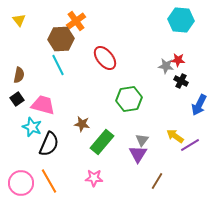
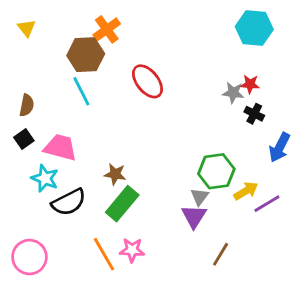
green hexagon: (129, 99) -> (216, 171), moved
yellow arrow: (175, 136) -> (246, 191), turned 114
green rectangle: (102, 142) -> (122, 204), moved
black semicircle: (49, 144) -> (69, 202), turned 40
orange line: (49, 181) -> (104, 254), moved

